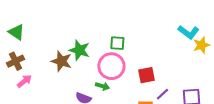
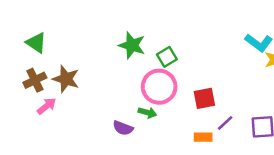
green square: (117, 43) -> (167, 57), turned -35
green star: (79, 50) -> (132, 45), moved
brown star: (61, 61) -> (66, 79), moved

